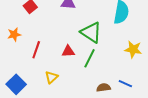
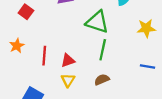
red triangle: (68, 51) -> (68, 60), moved
brown semicircle: (104, 88) -> (102, 80), moved

